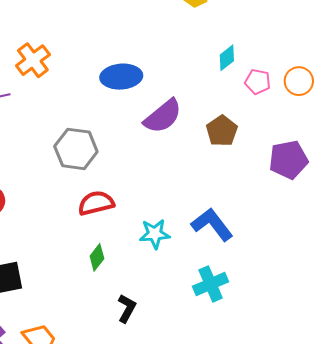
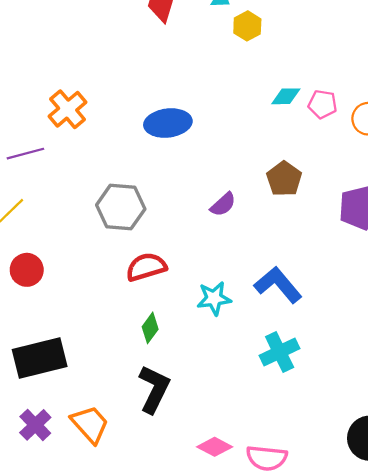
cyan diamond: (227, 58) -> (286, 96), turned 40
pink pentagon: (258, 82) -> (323, 104), moved
purple semicircle: (163, 116) -> (223, 204), moved, size x0.6
black L-shape: (127, 308) -> (154, 389), moved, size x1.5

